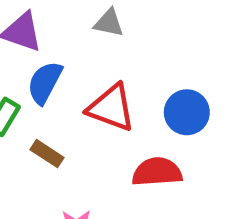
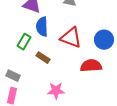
blue semicircle: (45, 83) -> (42, 27), turned -30

